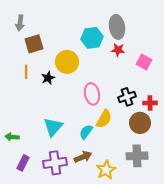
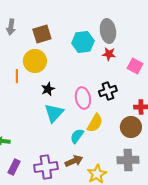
brown square: (34, 44) -> (42, 34), moved
yellow circle: (67, 62) -> (35, 61), moved
black star: (48, 78) -> (48, 89), moved
black cross: (127, 97) -> (108, 91), moved
cyan triangle: (53, 127) -> (54, 113), moved

